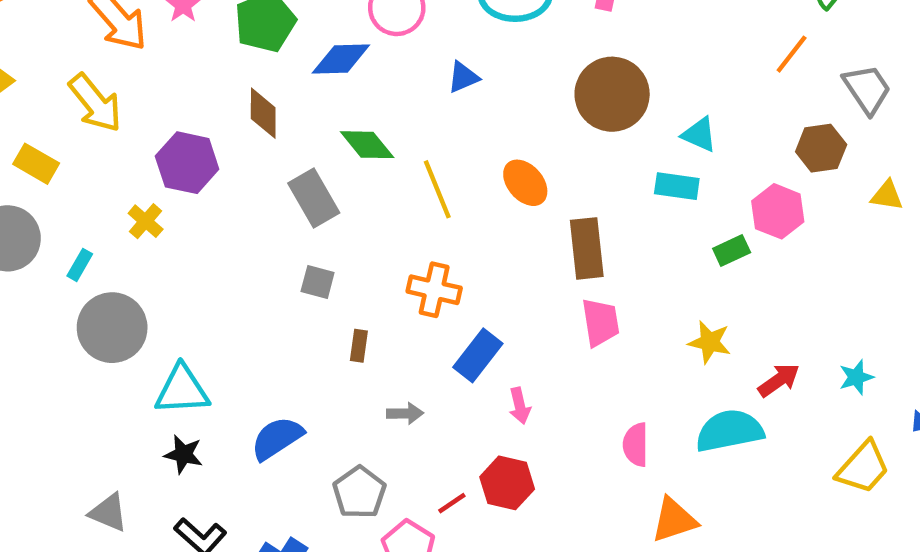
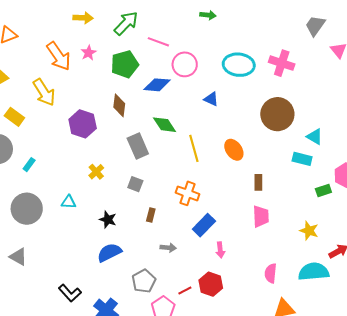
blue triangle: (463, 77) -> (211, 99), turned 42
yellow cross: (146, 221) -> (96, 172), moved
brown rectangle: (587, 248) -> (258, 182), size x0.6
gray circle: (112, 328) -> (27, 209), moved
cyan triangle: (182, 390) -> (69, 202), moved, size x0.6
black star: (183, 454) -> (108, 220), moved
gray triangle: (108, 513) -> (18, 257), moved

